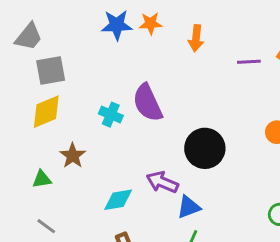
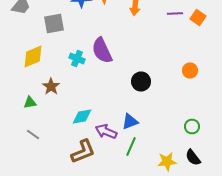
purple line: (249, 62) -> (175, 14), moved
gray square: (51, 70) -> (54, 24), moved
black circle: (205, 148) -> (141, 82), size x0.7
purple arrow: (162, 182) -> (106, 132), moved

